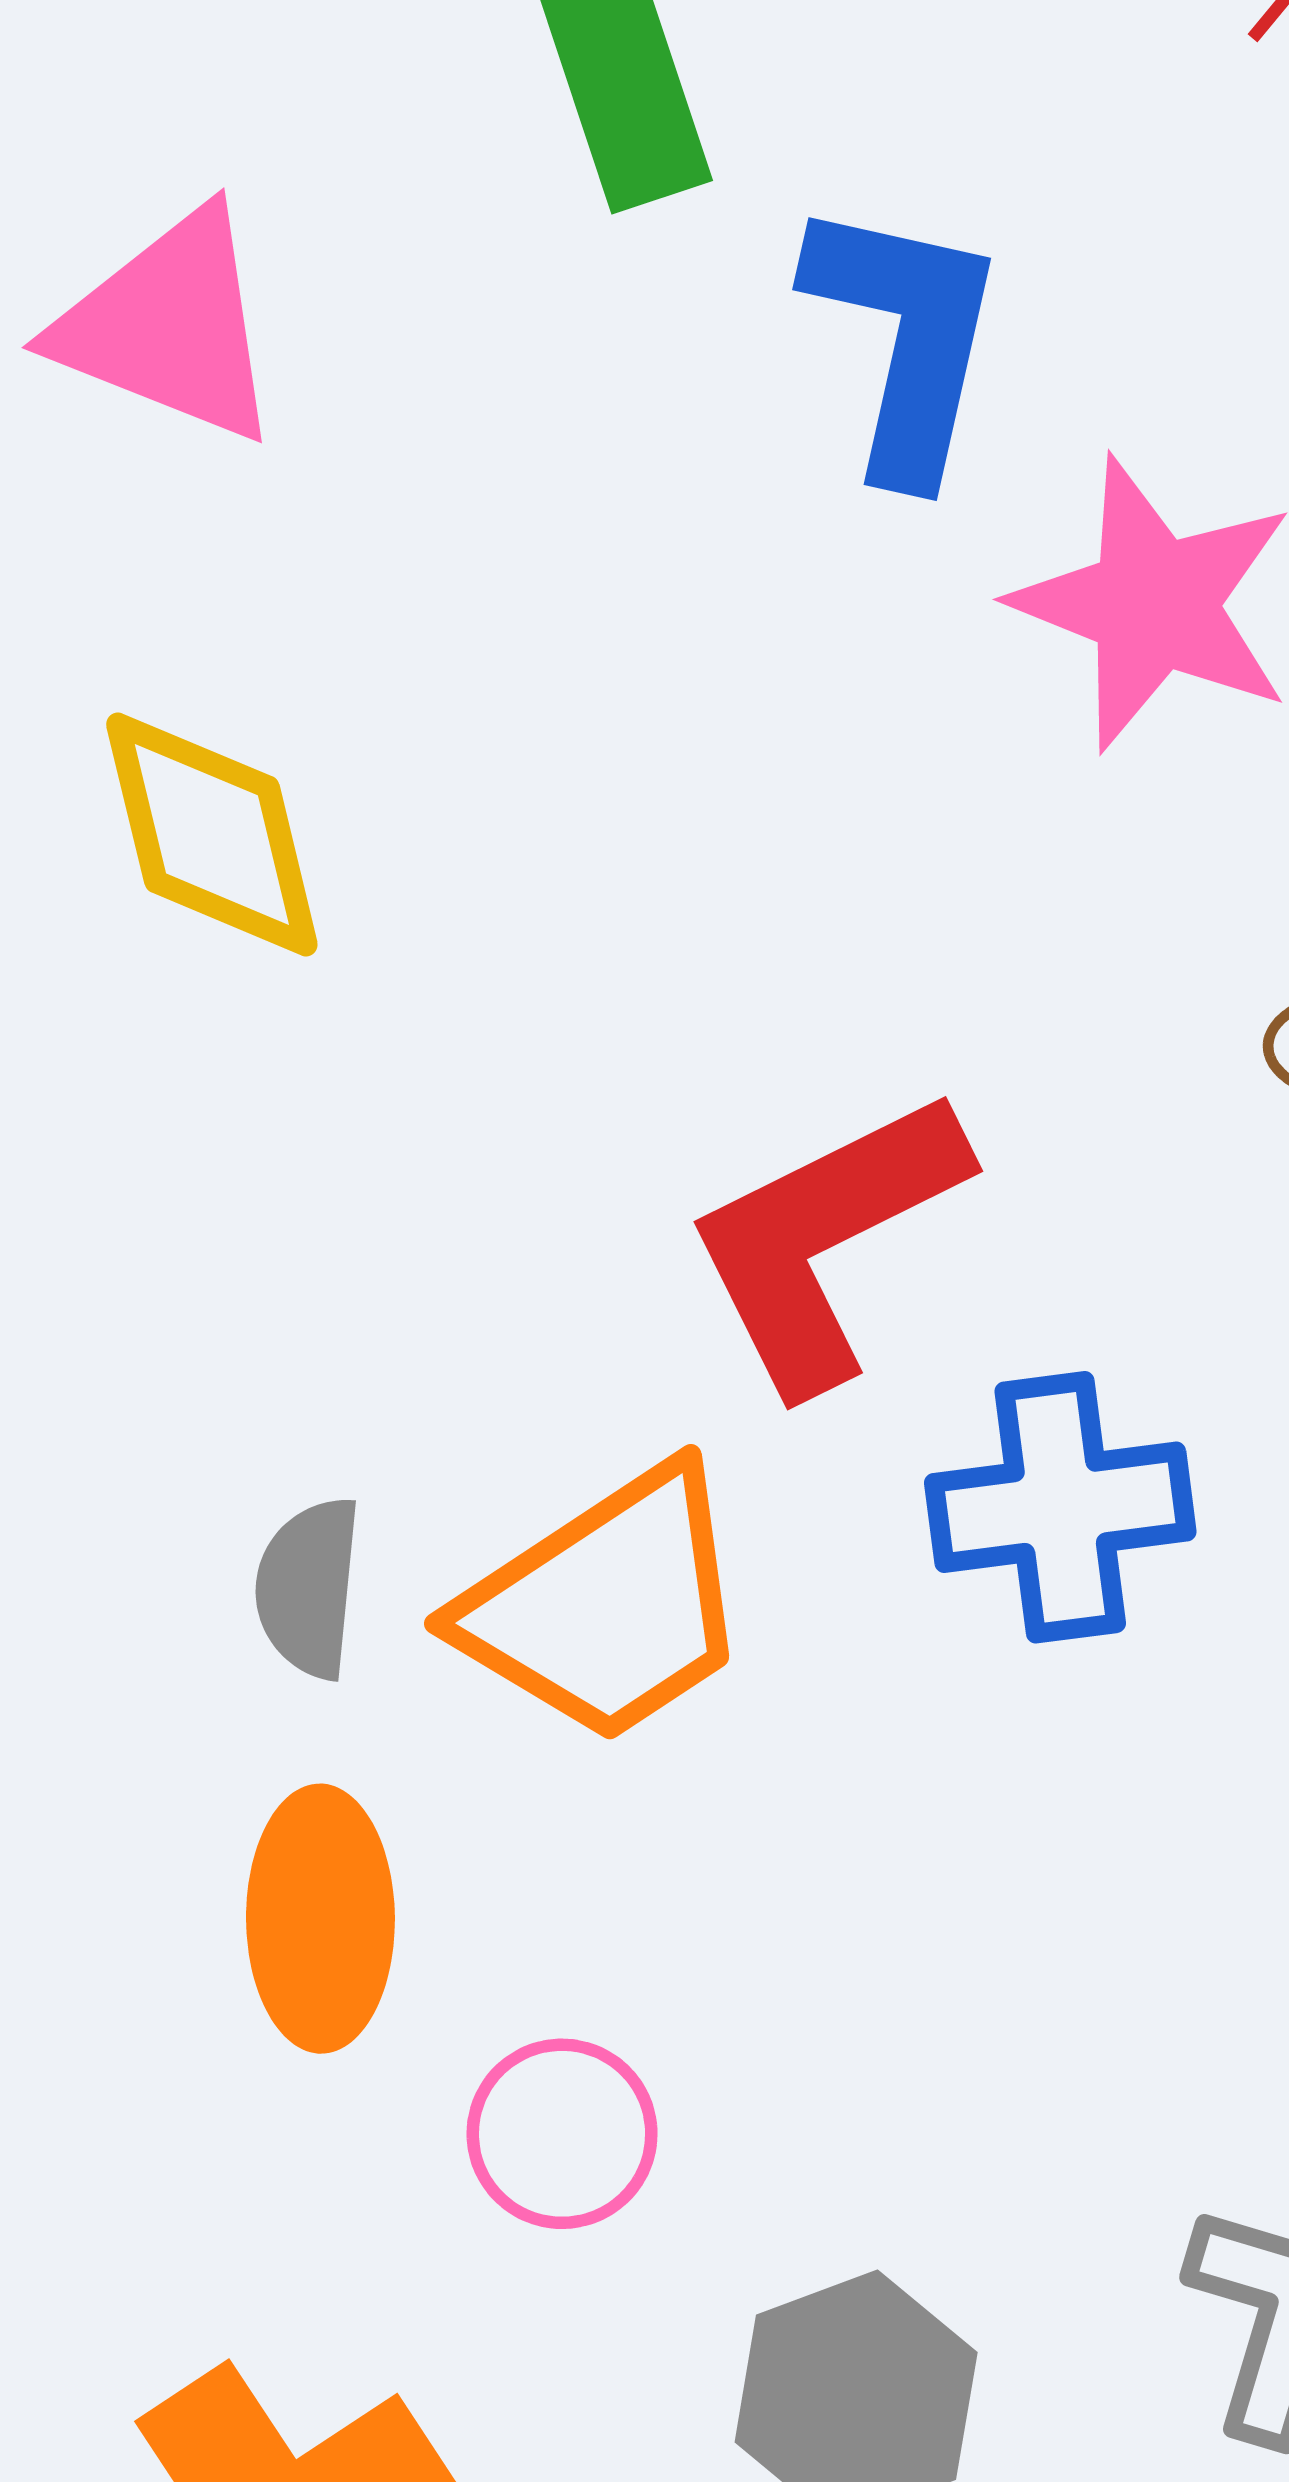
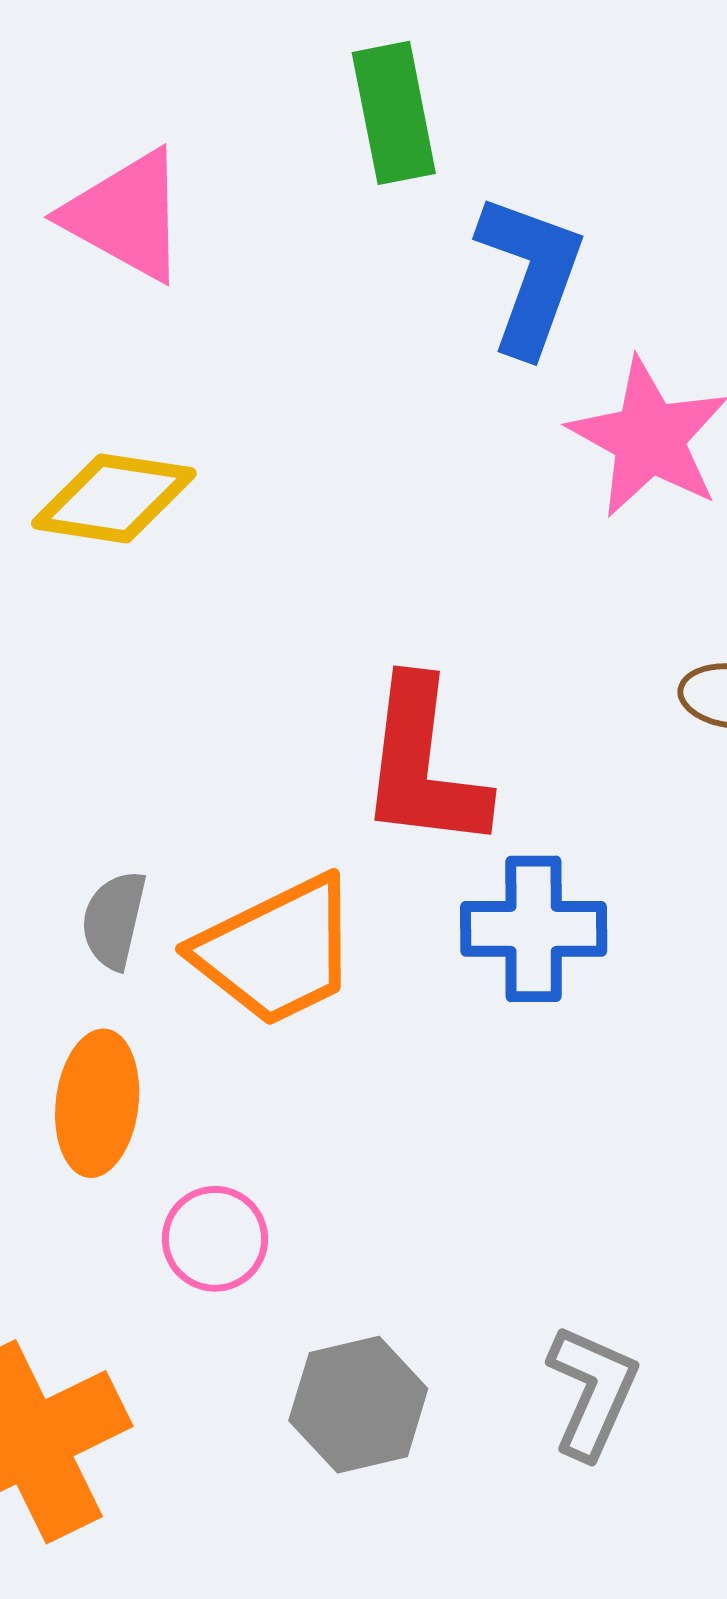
yellow diamond: (212, 834) -> (114, 498), turned -75
red L-shape: (826, 1240) -> (423, 765), turned -64

